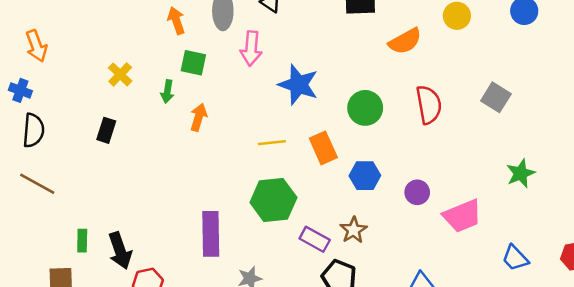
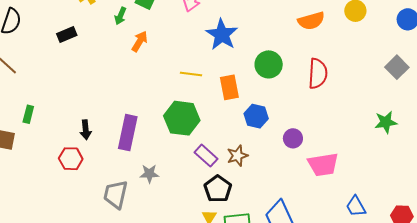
gray square: (496, 97) -> (397, 67), moved
black rectangle: (106, 130) -> (67, 34), turned 36
green star: (521, 173) -> (386, 122), moved
black arrow: (120, 251) -> (86, 130), moved, size x0.7

